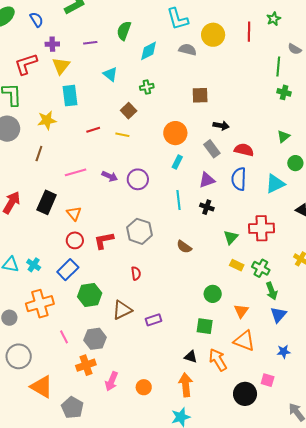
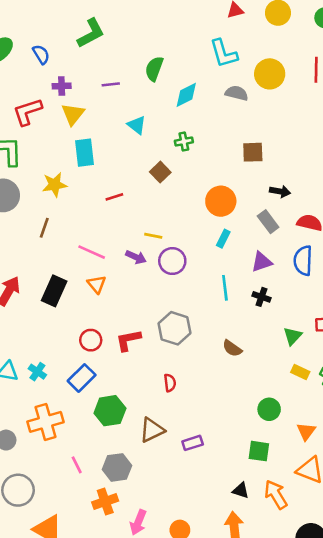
yellow line: (122, 135) -> (153, 236), moved
pink line: (76, 172) -> (92, 252), turned 40
orange triangle: (74, 213) -> (97, 284), moved

